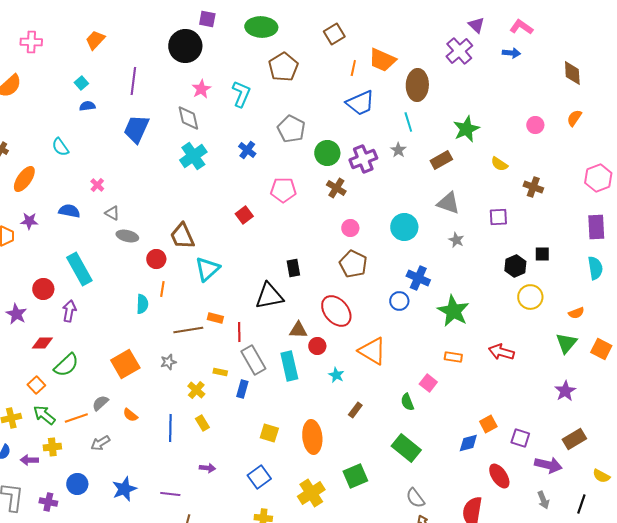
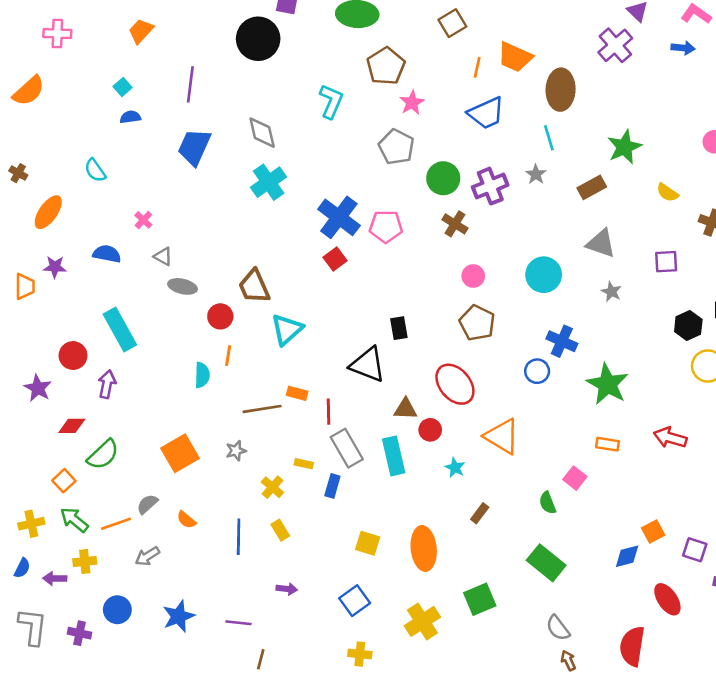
pink star: (201, 89) -> (412, 103), moved
blue cross: (247, 150) -> (339, 217), moved, size x1.8
black triangle: (269, 296) -> (368, 365), turned 32

